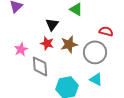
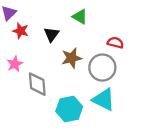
red star: (47, 43) -> (21, 31), moved
cyan triangle: (96, 79) -> (104, 100), size x1.5

